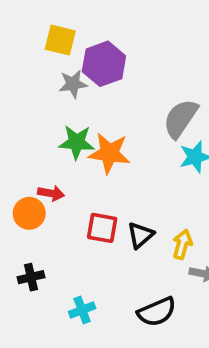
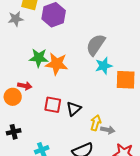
gray star: (73, 84) -> (16, 19), moved
yellow arrow: (182, 244) -> (96, 123), moved

